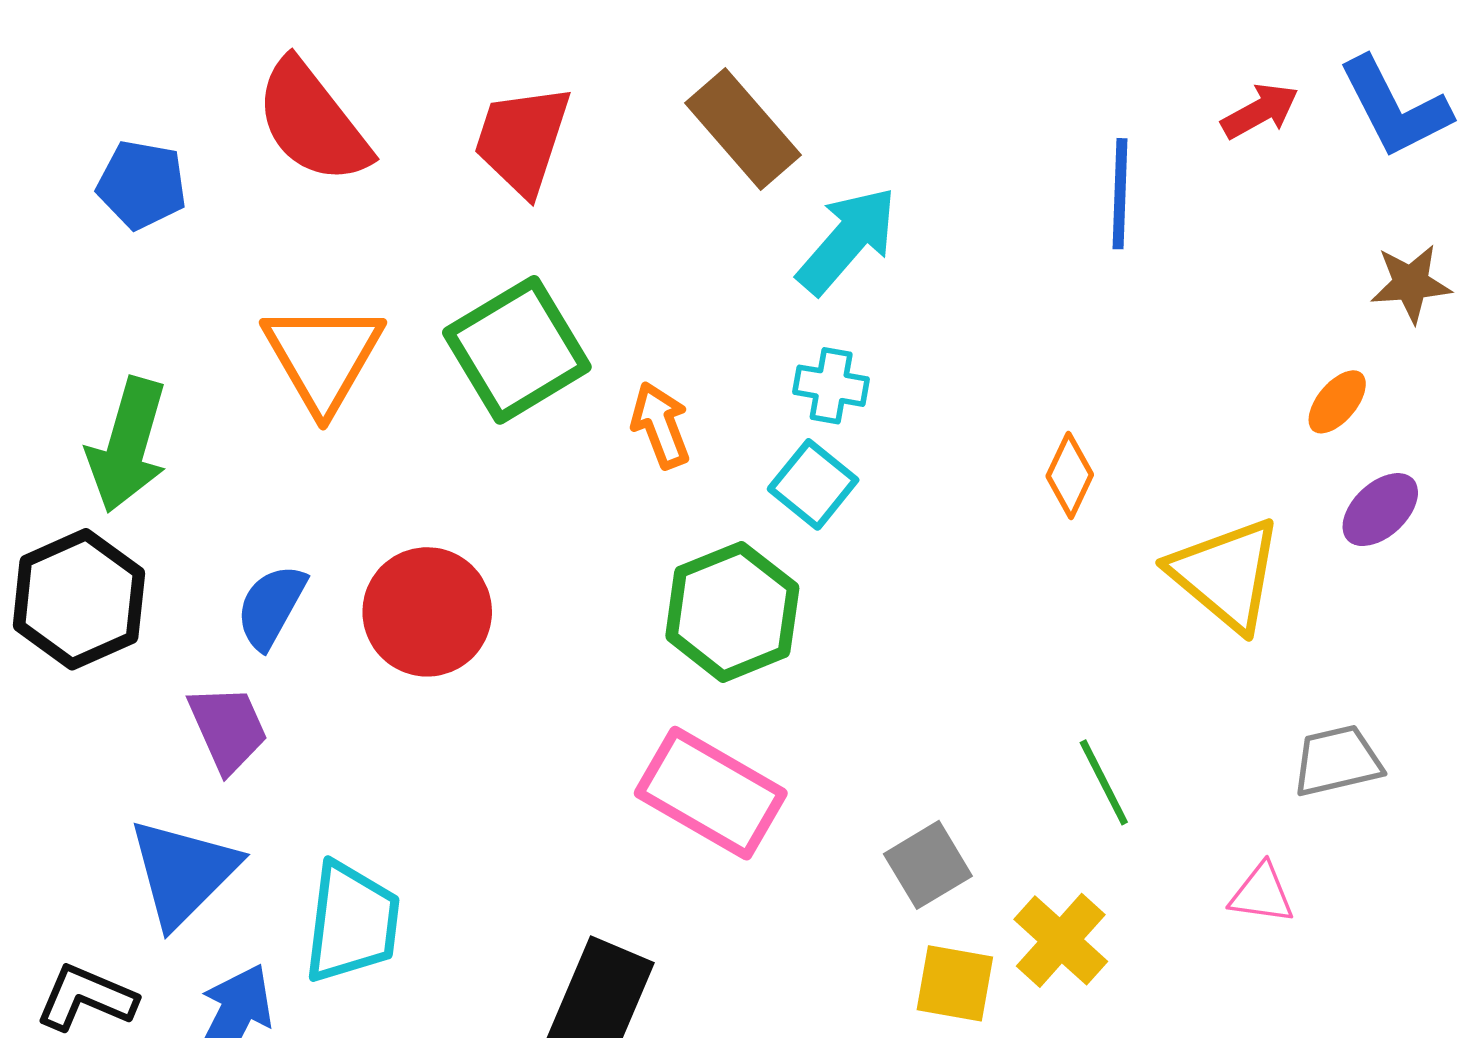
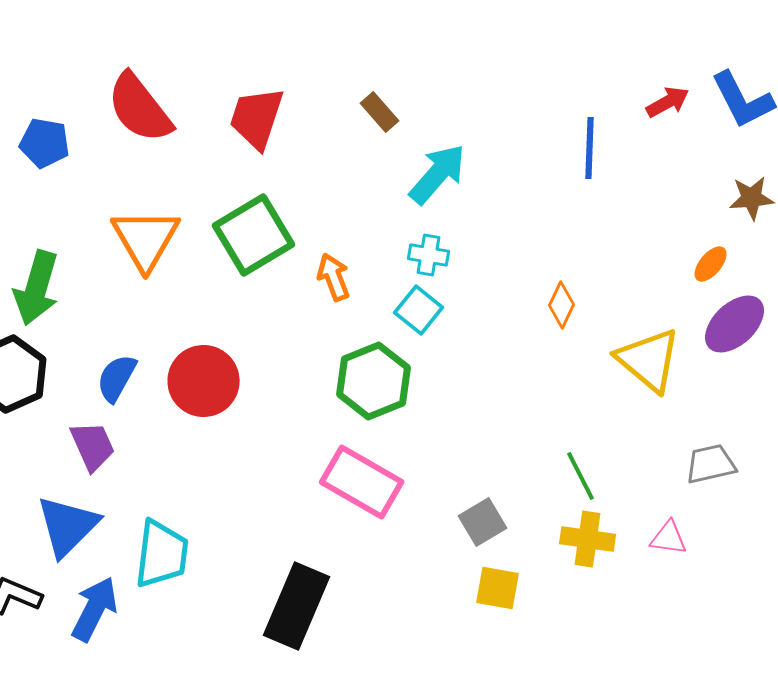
brown rectangle: (743, 129) -> (380, 112), size x0.6
purple ellipse: (1380, 510) -> (735, 324), size x1.4
yellow cross: (1061, 940) -> (588, 539), moved, turned -34

